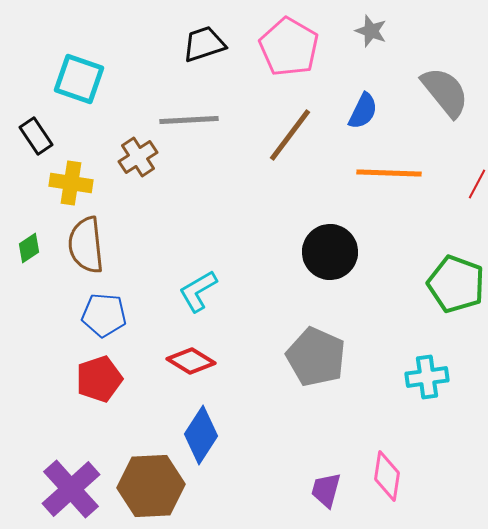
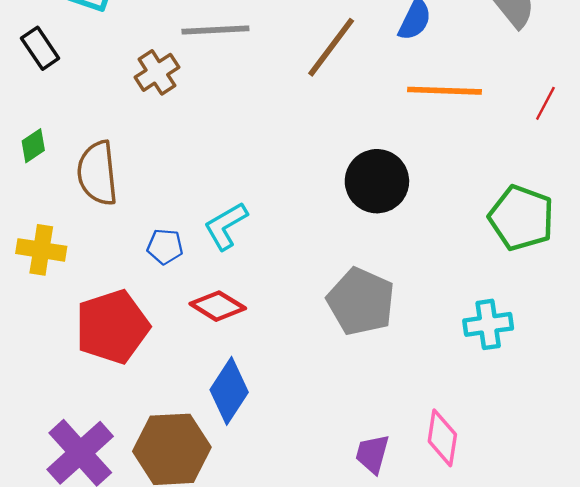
yellow cross: (71, 183) -> (41, 250), moved
green diamond: (29, 248) -> (33, 146), moved
blue pentagon: (104, 315) -> (165, 247), moved, size x0.7
red pentagon: (99, 379) -> (112, 327), size x1.4

